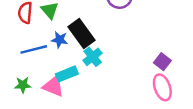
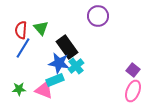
blue star: (59, 40) -> (59, 63), moved, size x1.5
blue line: (34, 49) -> (23, 48), moved, turned -45
pink ellipse: (162, 87) -> (133, 91), turned 40

